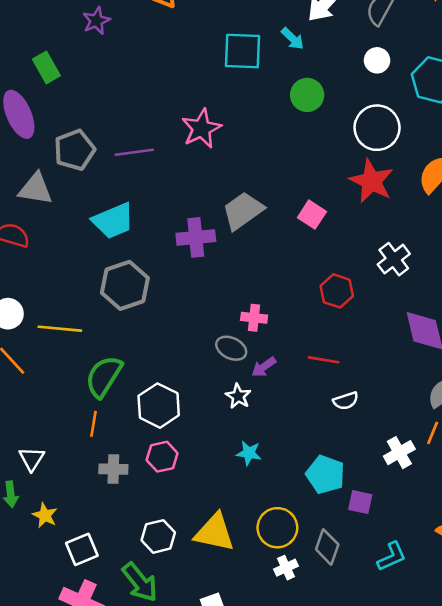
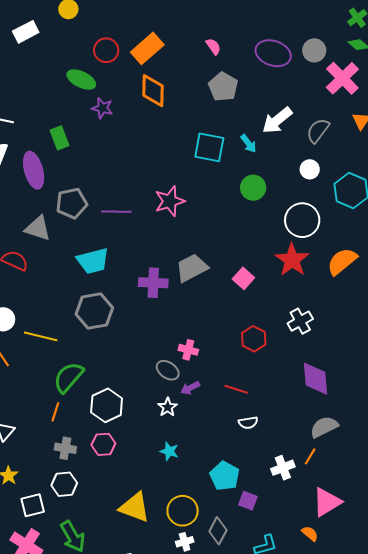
purple star: (96, 21) -> (102, 108), turned 30
white hexagon: (158, 536) -> (64, 484), moved

